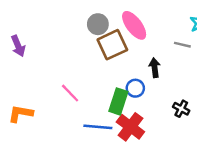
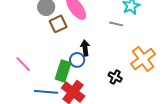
brown square: (112, 45) -> (58, 24), size x0.7
black arrow: (155, 68) -> (85, 48), moved

